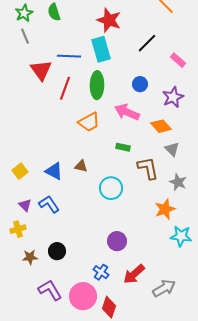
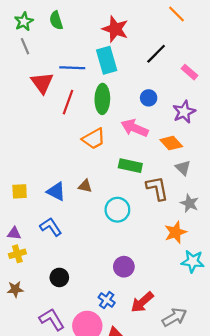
green rectangle: (123, 147) -> (130, 166), size x1.5
yellow square: (20, 171) -> (20, 191), turned 35
purple triangle: (25, 205) -> (14, 233), moved, turned -40
brown star: (30, 257) -> (15, 289), moved

